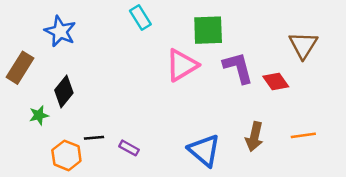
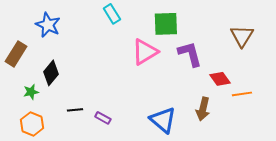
red diamond: (276, 81) -> (220, 79), moved
orange line: (303, 135) -> (242, 94), moved
orange hexagon: (66, 155) -> (32, 124), moved

